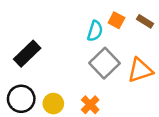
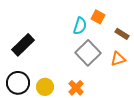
brown rectangle: (145, 21) -> (122, 34), moved
orange triangle: (140, 70) -> (118, 59), size x0.7

